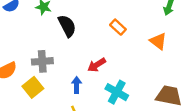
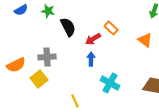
red arrow: (97, 65) -> (93, 39), moved
blue arrow: (77, 85) -> (91, 59), moved

